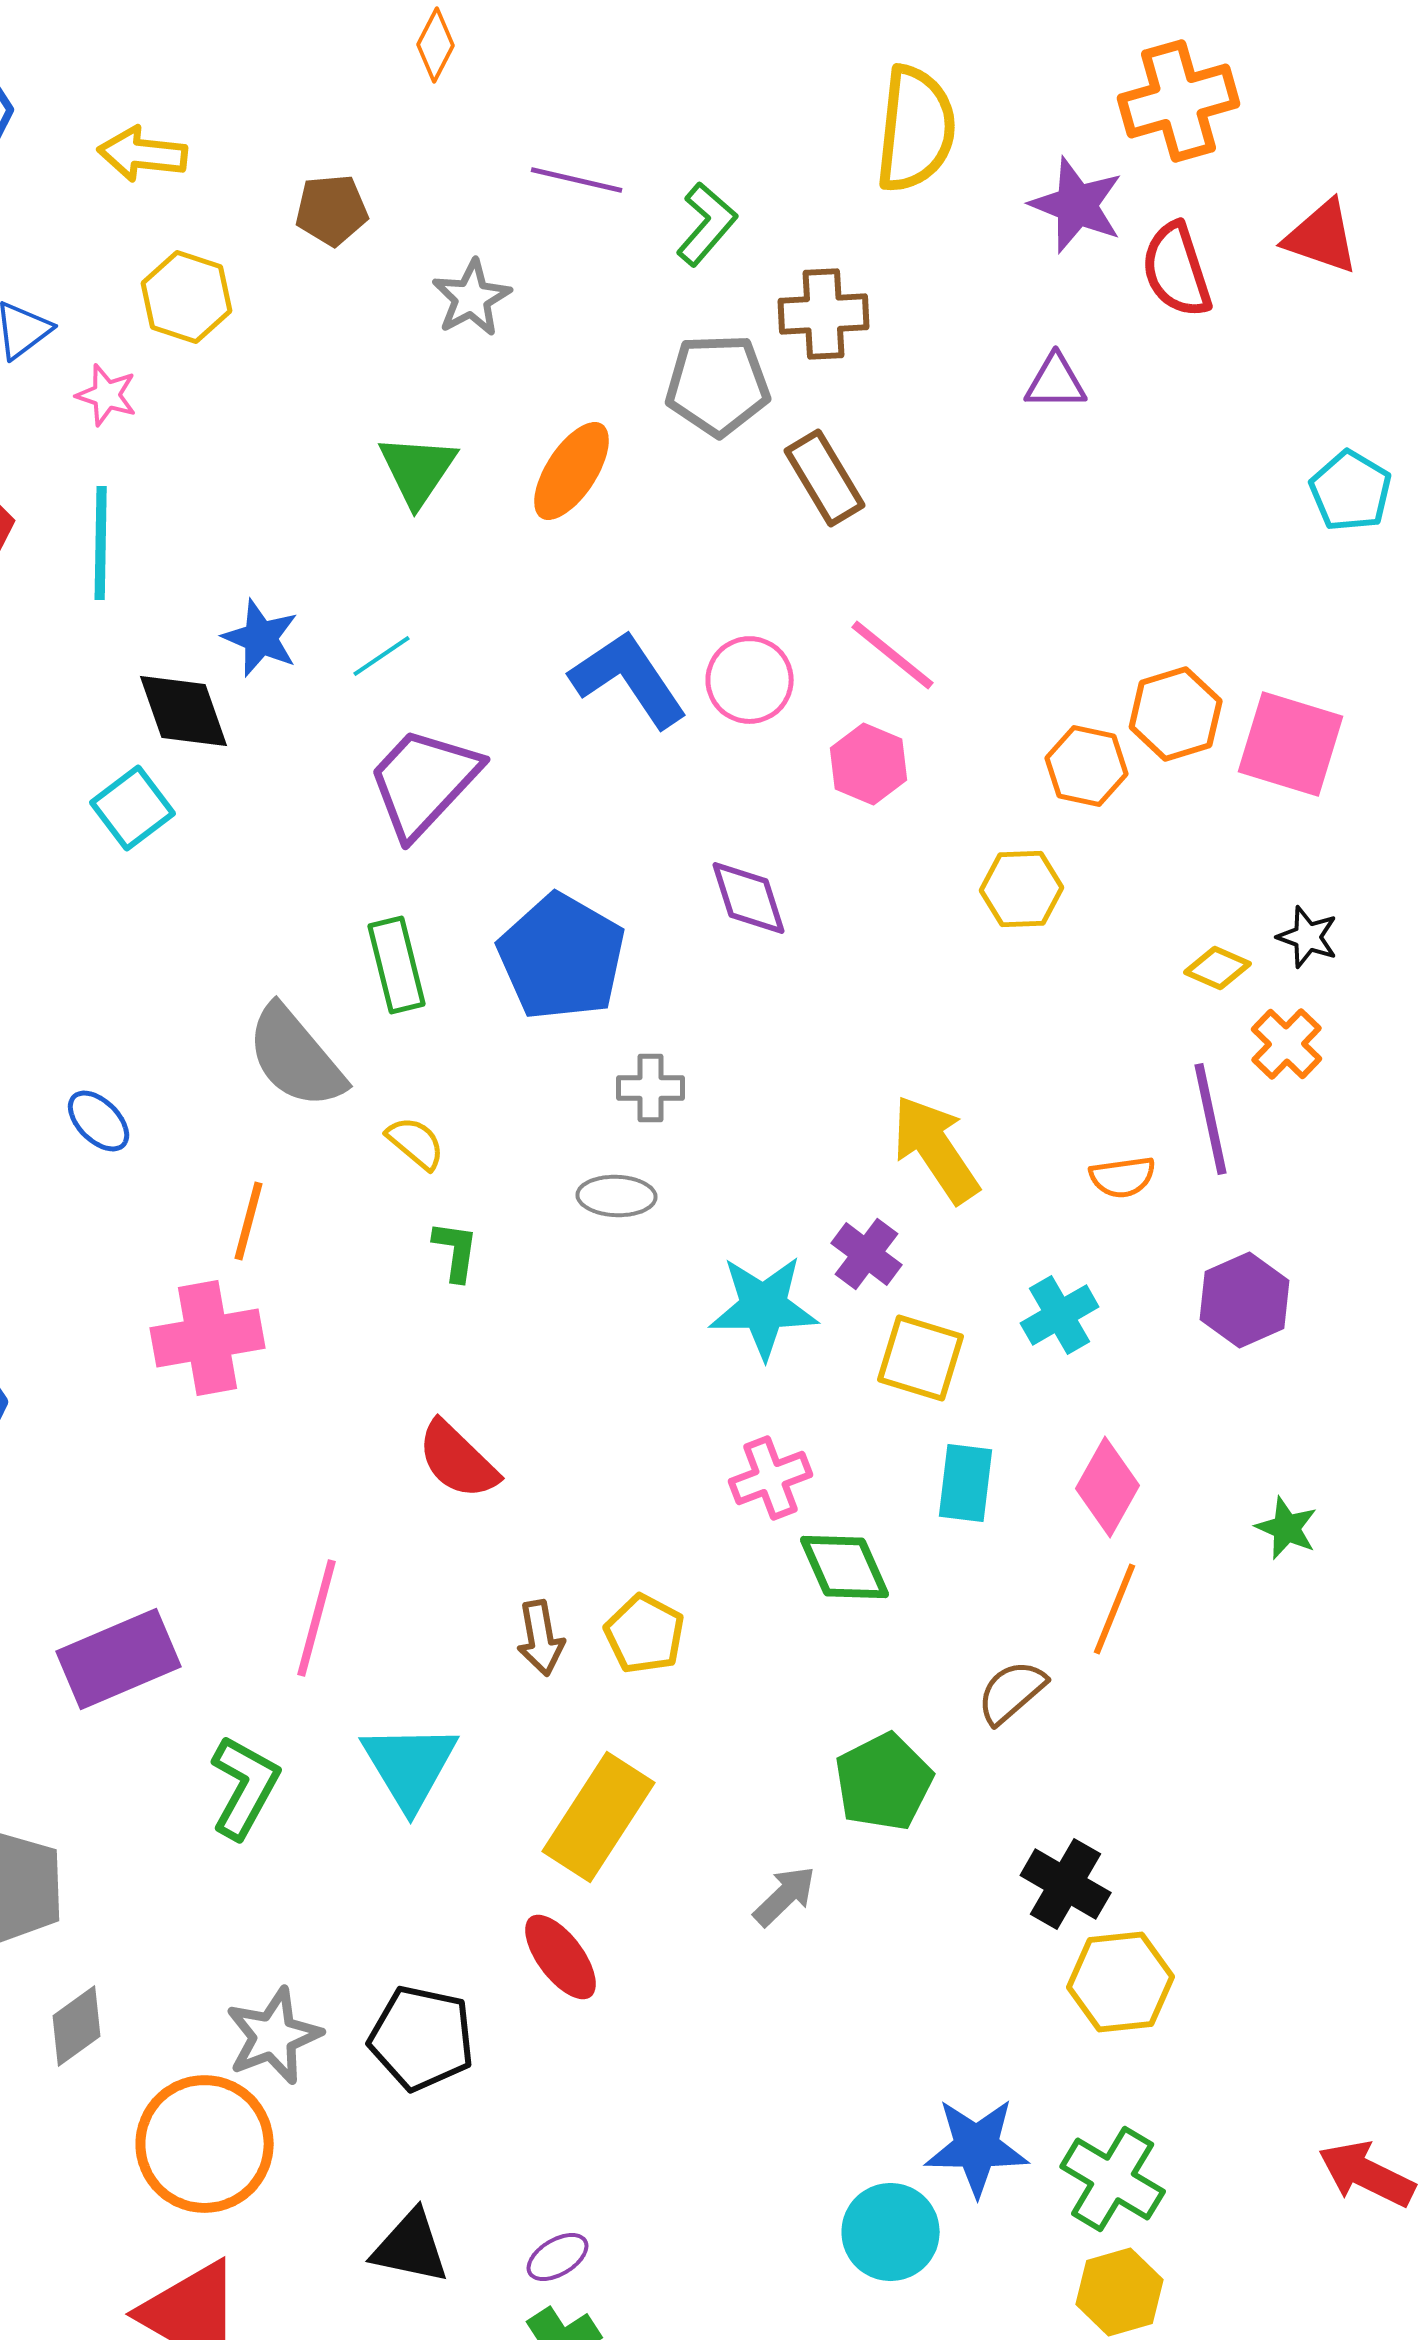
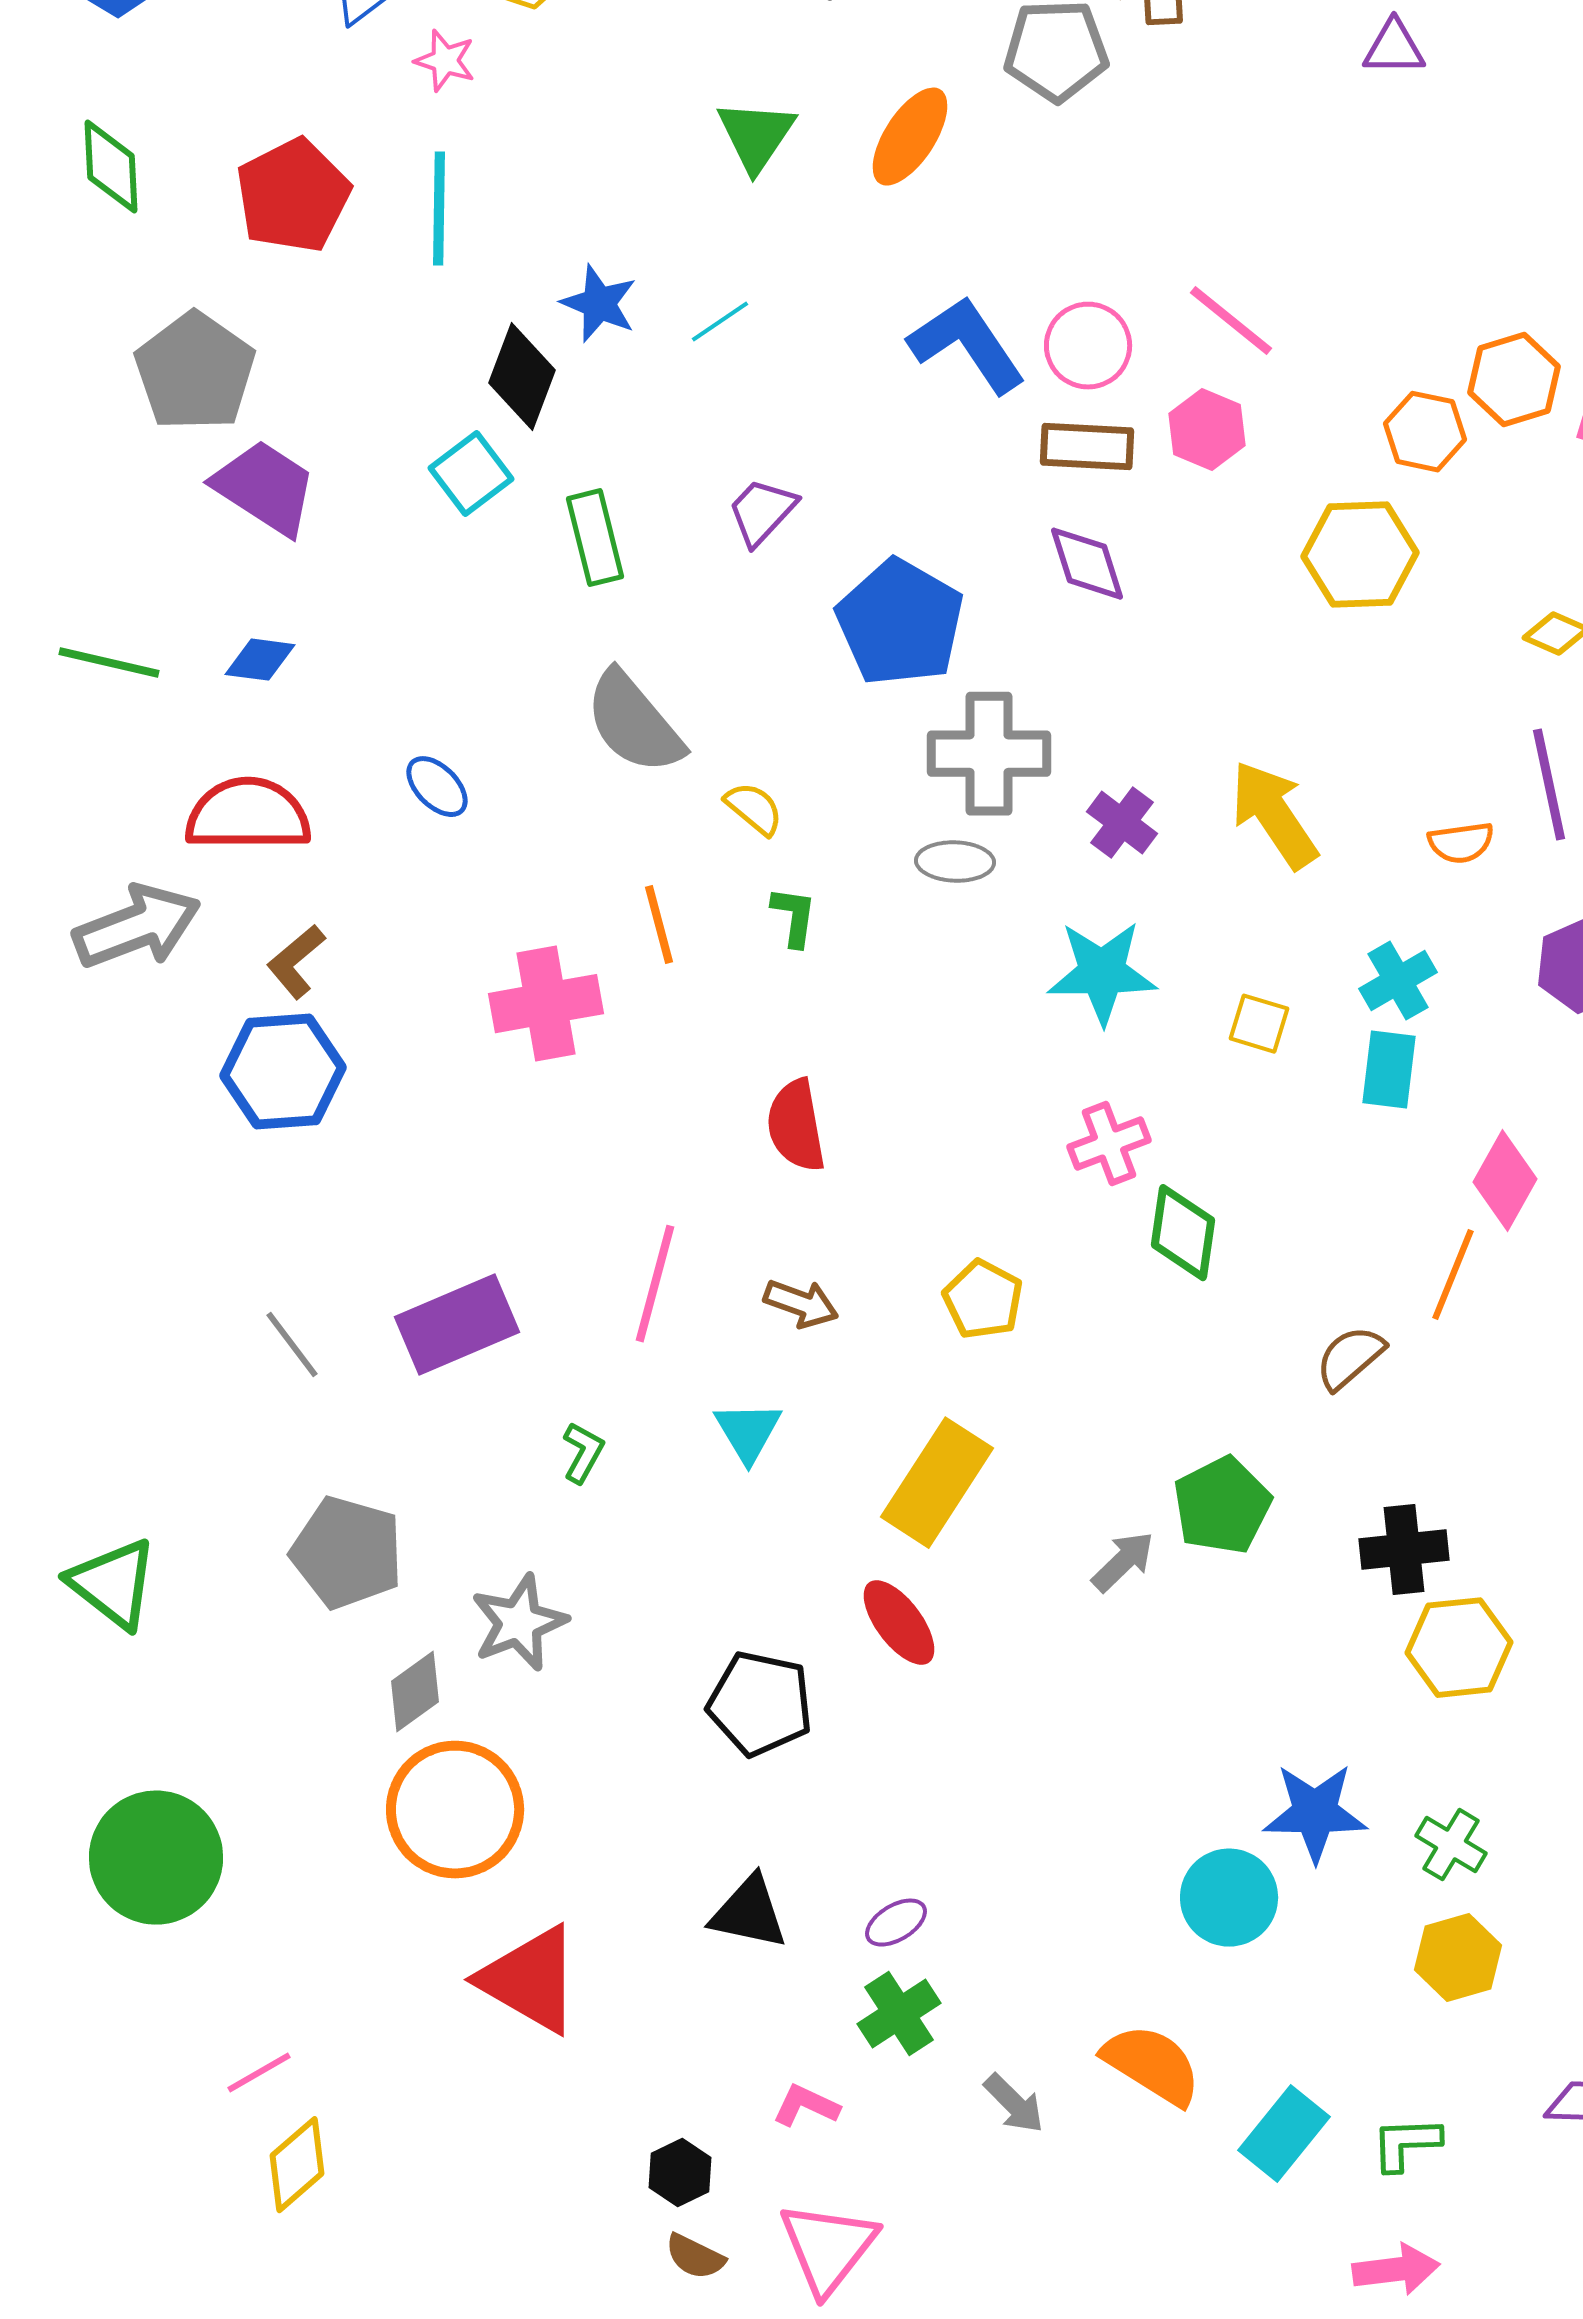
brown rectangle: (825, 478) -> (1087, 447), moved, turned -56
black diamond: (184, 711) -> (522, 377), turned 40
purple trapezoid: (424, 782) -> (762, 512), moved, size x0.6
yellow hexagon: (1022, 889) -> (1360, 555), size x1.4
green rectangle: (397, 965) -> (595, 538), moved
gray cross: (651, 1088) -> (989, 754), size x1.8
orange line: (249, 1221) -> (659, 925), moved, turned -30
purple cross: (867, 1254) -> (1122, 823), moved
yellow square: (921, 1358) -> (1259, 1024), size x0.7
red semicircle: (458, 1460) -> (796, 1126), turned 36
cyan rectangle: (966, 1483) -> (1389, 1070), moved
pink diamond: (1108, 1487) -> (1505, 1181), moved
green diamond: (845, 1567) -> (1183, 1233), turned 32
brown arrow: (541, 1638) -> (801, 1304), moved, turned -60
cyan triangle: (410, 1766) -> (748, 1432), size x0.7
green pentagon: (884, 1782) -> (1222, 1506), moved
green L-shape: (245, 1787) -> (583, 1453), size x0.6
black cross: (1066, 1884) -> (1404, 1550), turned -36
gray star: (274, 2036) -> (519, 1623), moved
orange circle: (205, 2144) -> (455, 1810), moved
green cross: (1113, 2179) -> (1451, 1845), size x0.7

